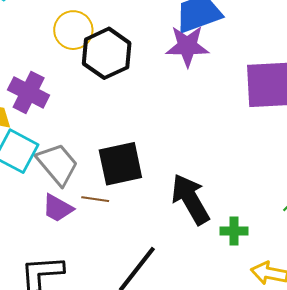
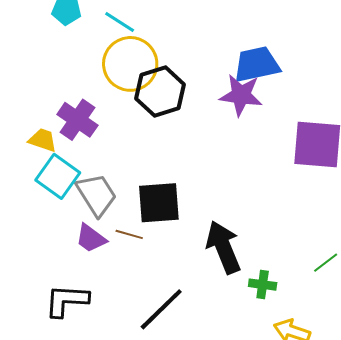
yellow circle: (73, 30) -> (130, 64), size x1.4

